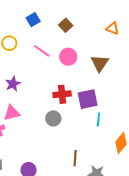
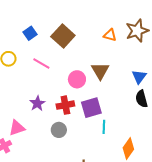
brown square: (66, 25) -> (63, 36), size x1.6
pink circle: (68, 57) -> (77, 79), moved
purple star: (13, 84) -> (37, 103), moved

